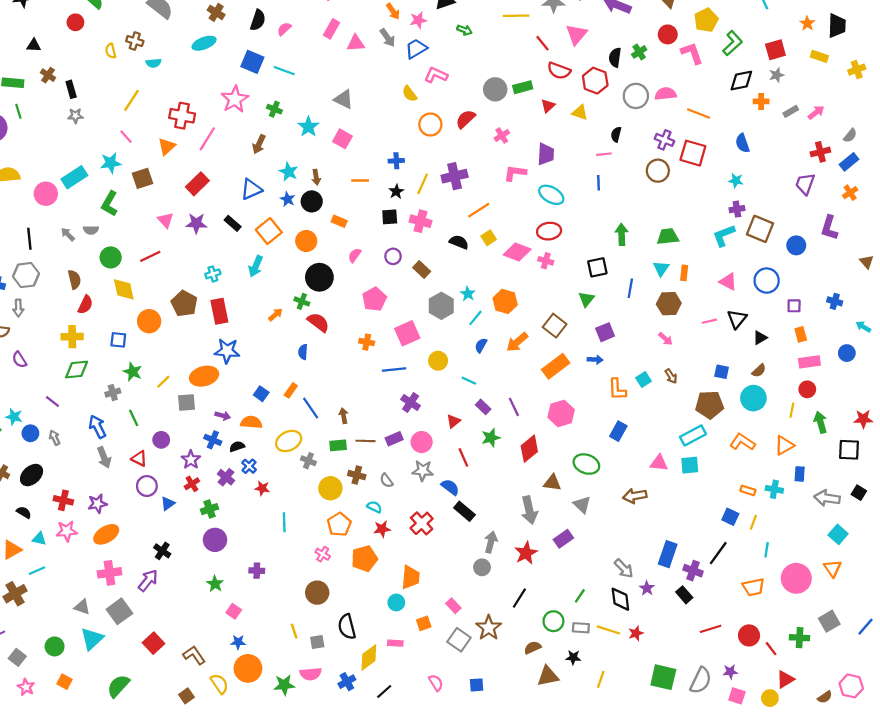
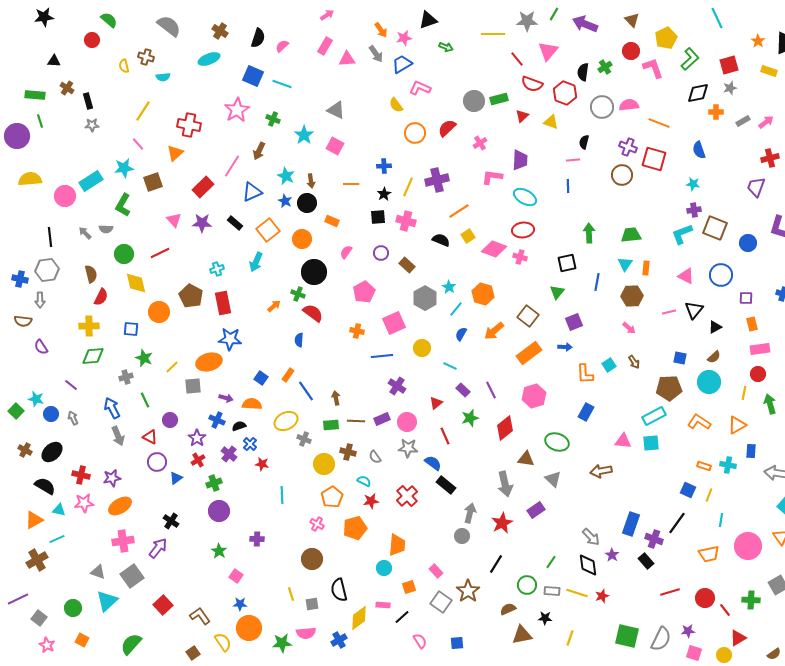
pink line: (207, 139) -> (232, 166), moved
black semicircle: (24, 512) -> (45, 486), size x1.5
black line: (384, 691) -> (402, 617), moved

